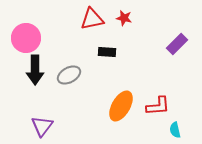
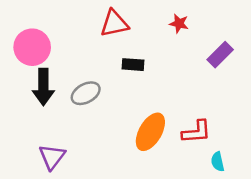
red star: (124, 18) -> (179, 24), moved

